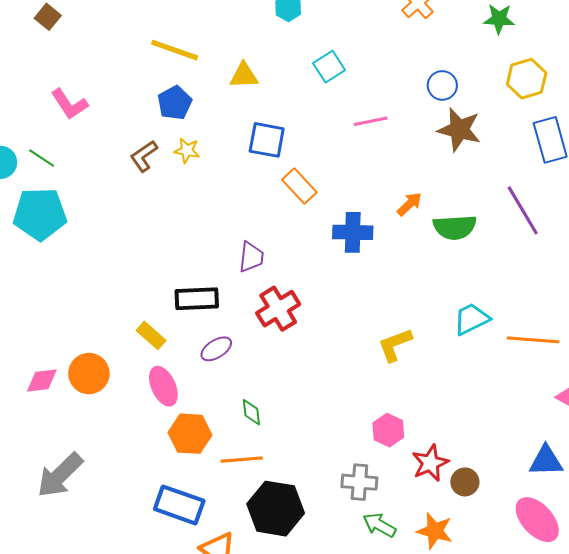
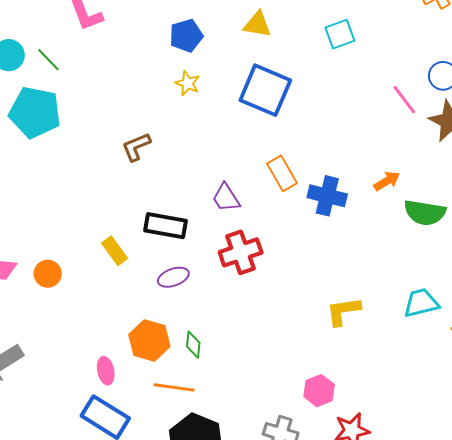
pink line: (371, 121) -> (404, 100), moved, turned 52
blue square: (267, 140) -> (265, 90), size x1.4
brown L-shape: (144, 156) -> (136, 147), moved
orange rectangle: (299, 186) -> (282, 173), moved
purple trapezoid: (251, 257) -> (226, 198), turned 128
orange circle: (89, 374) -> (48, 274), size x0.7
pink ellipse: (163, 386) -> (106, 371), moved, size x0.7
orange hexagon: (190, 434) -> (149, 340), moved

